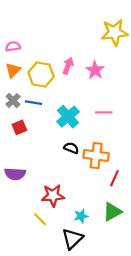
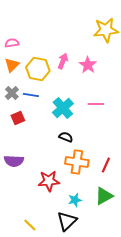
orange cross: (96, 156) -> (77, 162), moved
yellow line: (40, 219) -> (30, 225), moved

